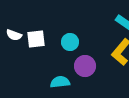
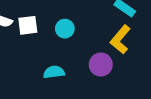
purple circle: (85, 66) -> (101, 65), moved

